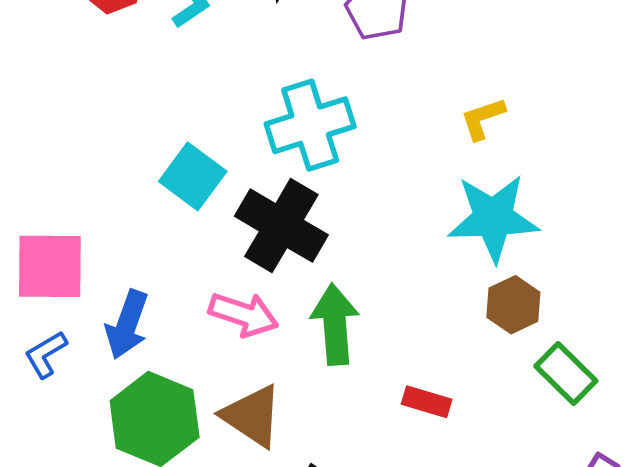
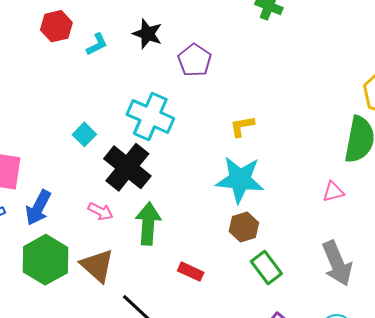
cyan cross: (310, 125) -> (150, 116), turned 33
cyan square: (193, 176) -> (84, 134), size x0.7
pink arrow: (243, 314) -> (100, 211), size x0.7

